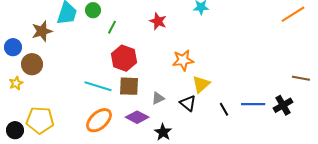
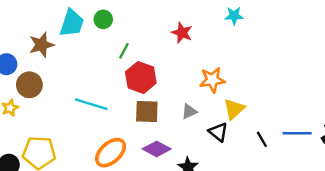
green line: (112, 27) -> (124, 51), moved
cyan line: (98, 86) -> (91, 104), moved
gray triangle: (158, 98) -> (189, 111), moved

